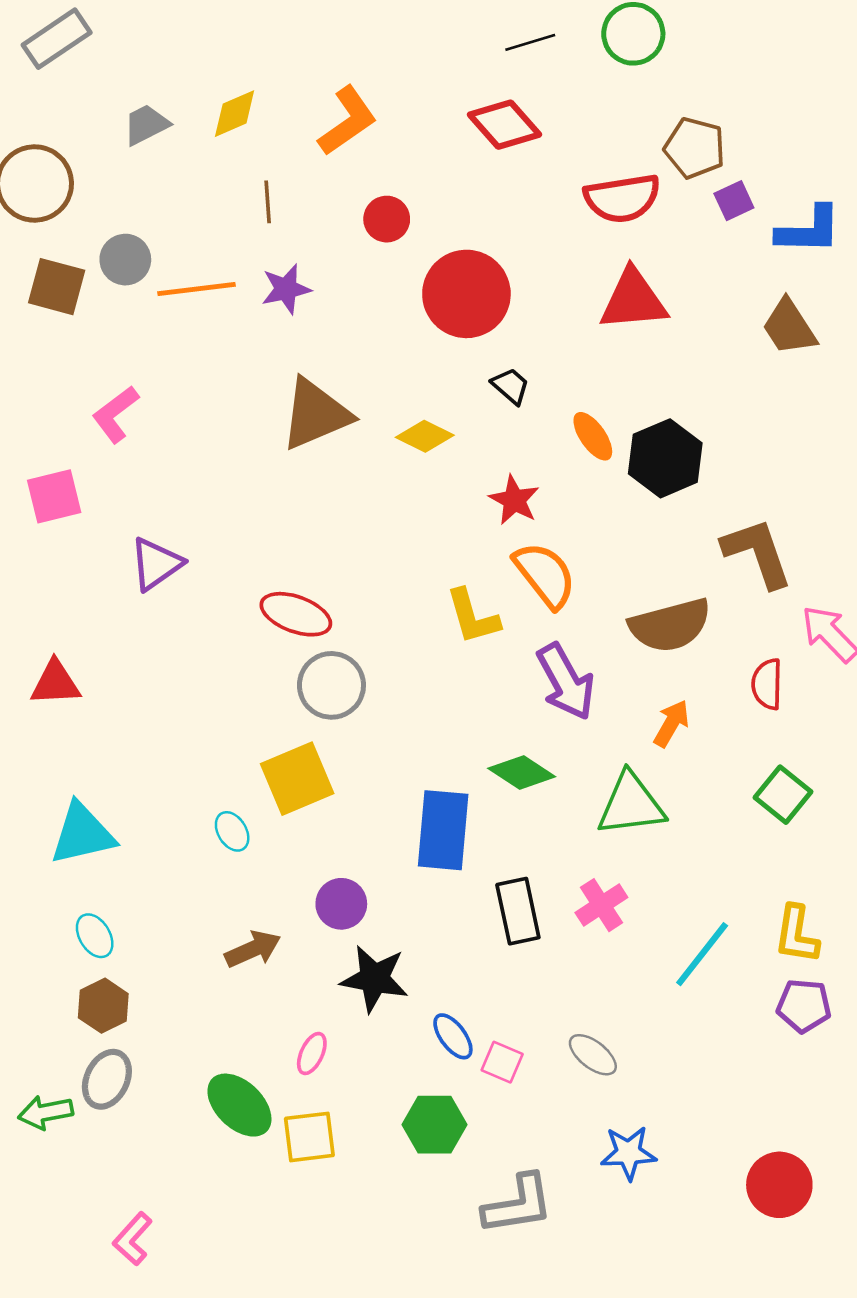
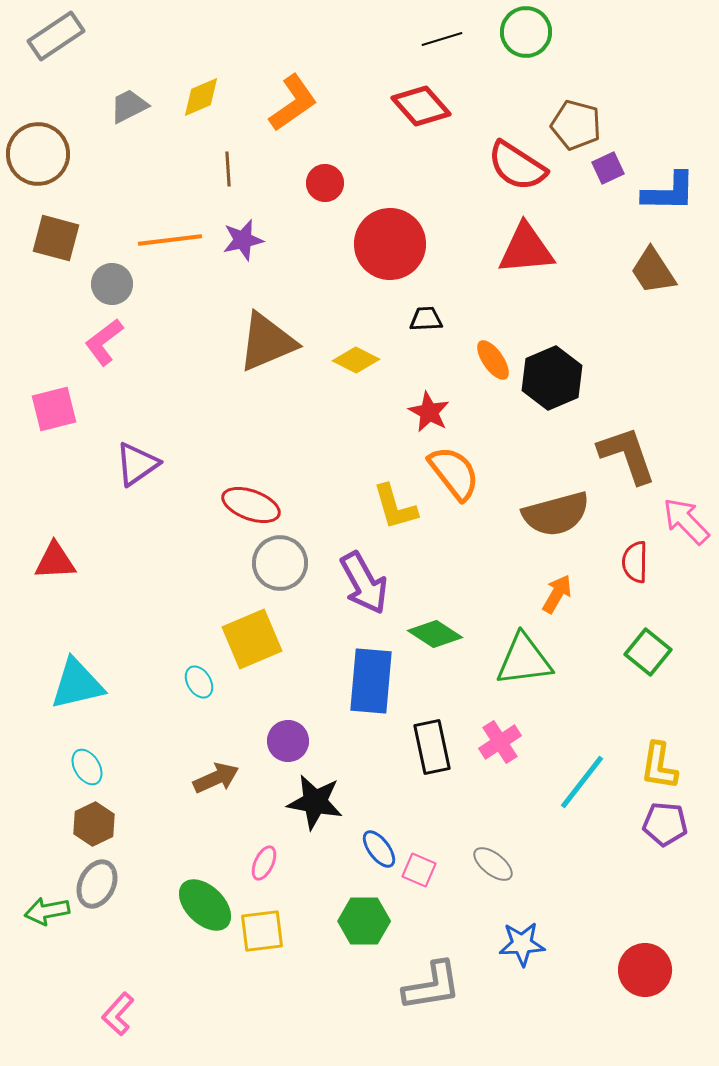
red semicircle: (622, 198) -> (517, 166), turned 42
gray circle: (125, 260) -> (112, 284), moved
black trapezoid: (511, 386) -> (426, 319), turned -44
purple arrow: (566, 682) -> (364, 583), moved

